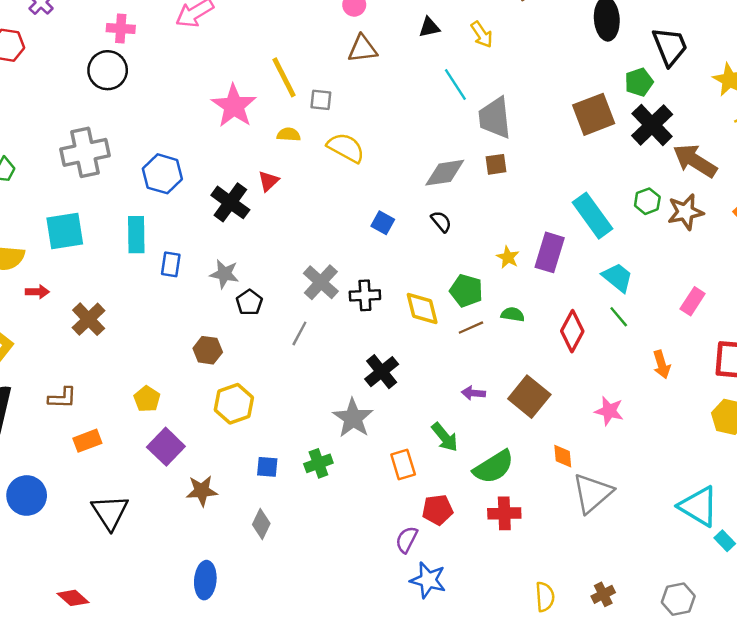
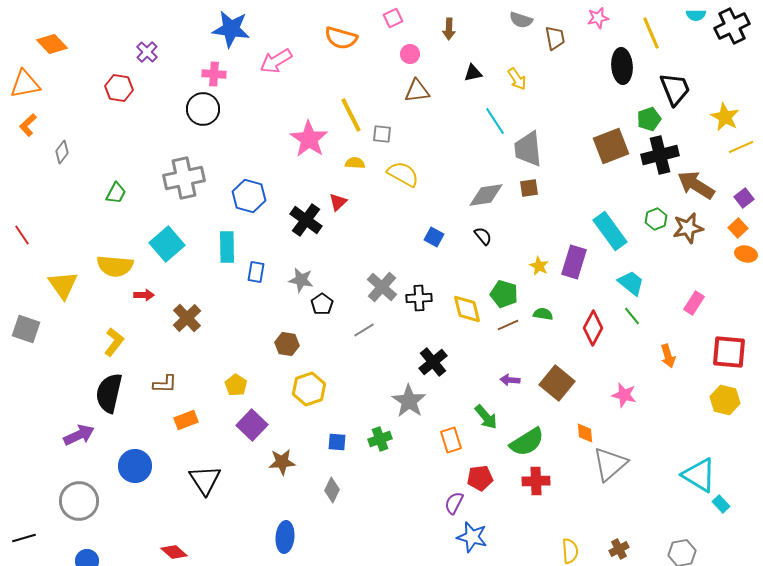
black cross: (652, 125) -> (660, 155), turned 30
cyan square: (65, 231) -> (167, 244), turned -32
gray line: (299, 333) -> (364, 330), turned 30

